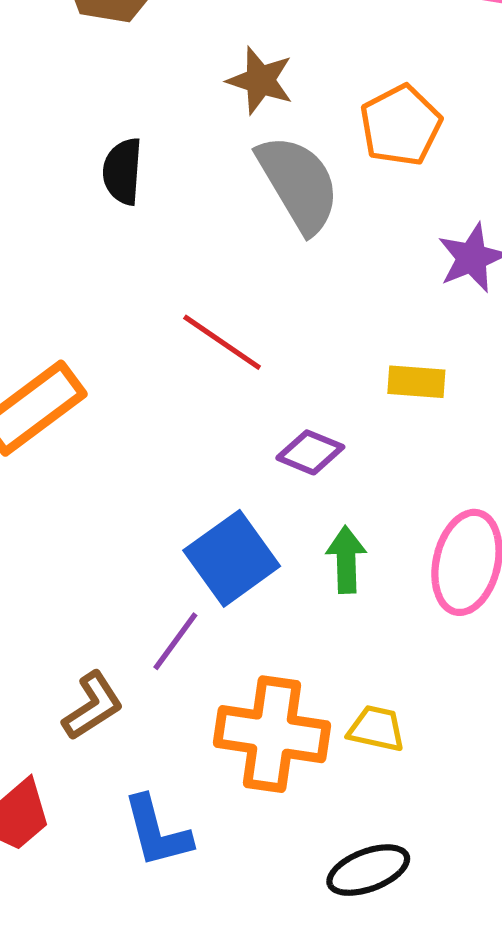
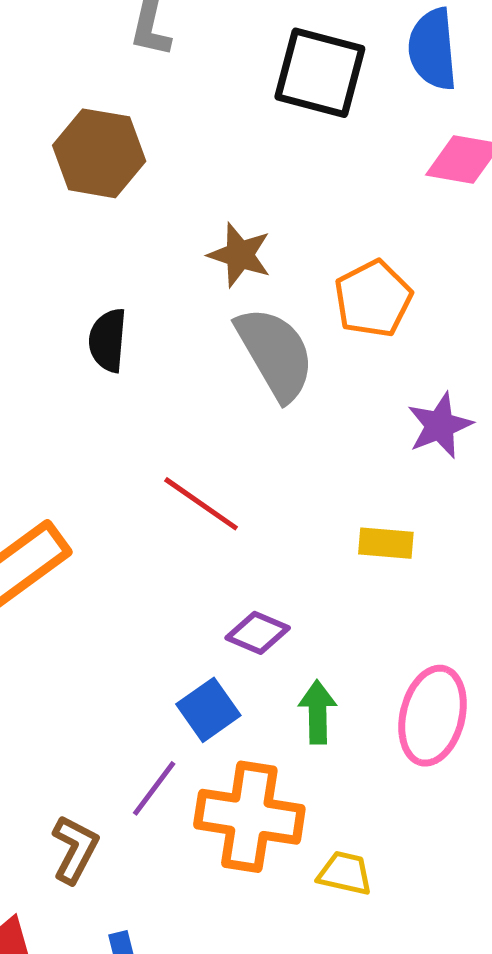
purple diamond: (310, 452) -> (258, 633), moved
blue square: (232, 558) -> (208, 710), size x0.7
brown L-shape: (93, 706) -> (75, 849), turned -30
orange cross: (272, 734) -> (249, 817), moved

